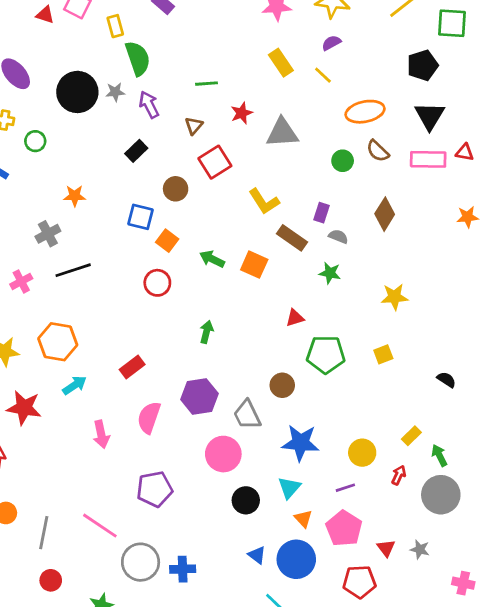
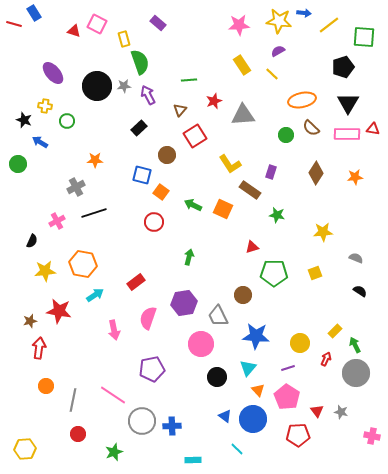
orange star: (467, 217) -> (355, 177), moved
gray semicircle: (338, 237) -> (356, 258), moved

